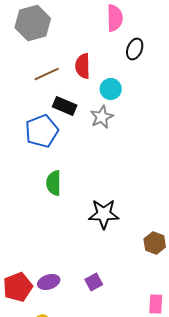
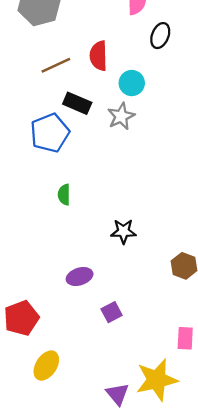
green semicircle: (54, 183) -> (64, 195), size x0.7
black star: (104, 214) -> (123, 231), size x0.7
purple ellipse: (49, 282) -> (80, 277), moved

